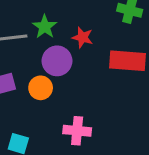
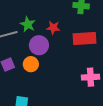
pink cross: (77, 131) -> (91, 77), moved

